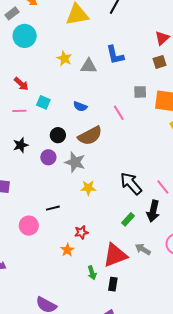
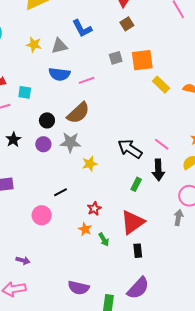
blue semicircle: (80, 106) -> (59, 74), moved, size x1.5
pink line: (119, 113) -> (87, 80), moved, turned -63
gray arrow: (143, 249) -> (178, 218), moved, turned 84
green arrow: (92, 273) -> (104, 240), moved

